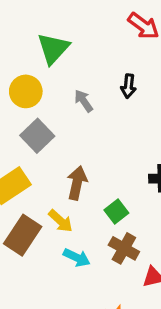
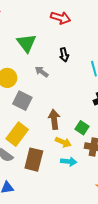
green triangle: (53, 48) -> (26, 43), moved
yellow arrow: (61, 221) -> (63, 142), moved

